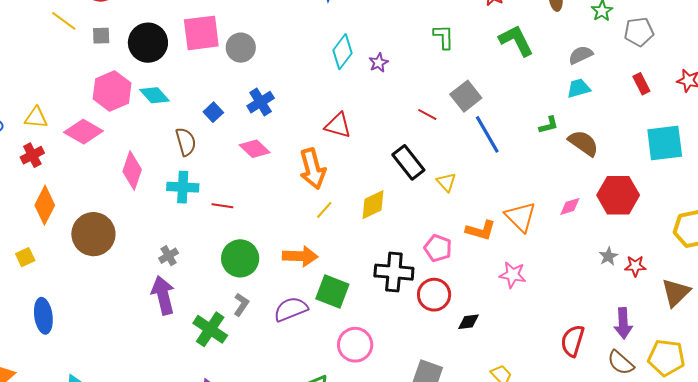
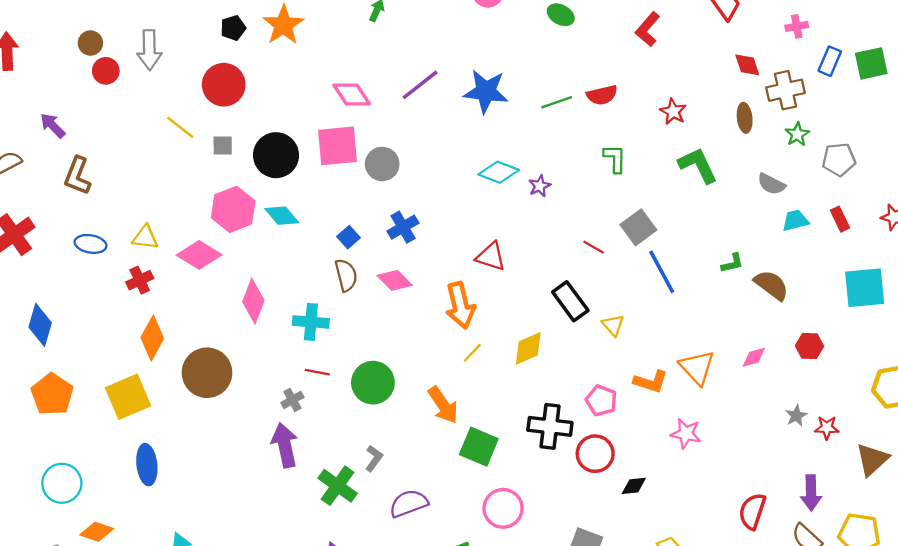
cyan diamond: (343, 52) -> (499, 172), turned 72
gray semicircle: (581, 55) -> (771, 184), turned -130
cyan trapezoid: (579, 88) -> (795, 221), moved
brown semicircle: (186, 142) -> (346, 275), moved
red hexagon: (618, 195) -> (809, 346), size x0.6
red line: (222, 206) -> (317, 372), moved
orange arrow: (300, 256) -> (443, 405), turned 52
yellow square: (25, 257) -> (128, 397), size x2.0
green circle: (240, 258) -> (373, 383), moved
purple semicircle: (291, 309) -> (409, 503), moved

